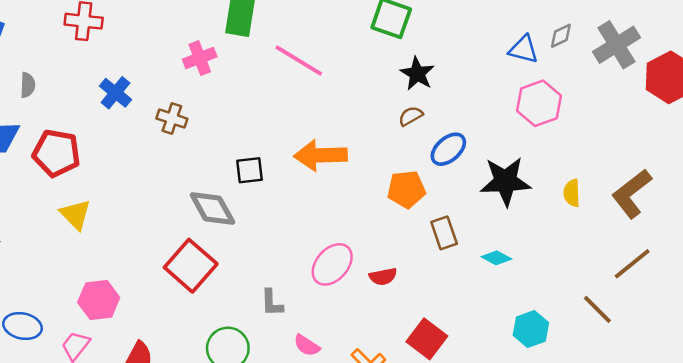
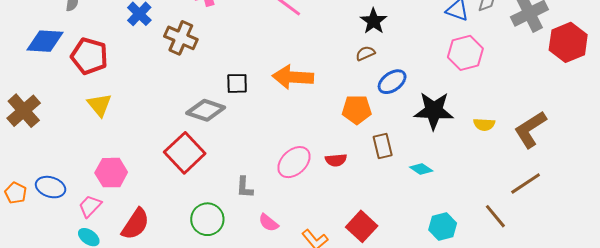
brown cross: (172, 119) -> (181, 38), size x1.4
yellow semicircle: (572, 193) -> (484, 124), turned -90
gray diamond: (212, 209) -> (206, 110), turned -48
red semicircle: (383, 277) -> (336, 160), moved

